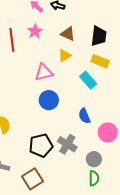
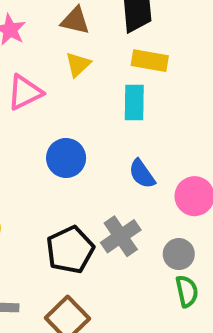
pink triangle: (44, 72) -> (25, 92), moved
cyan rectangle: (88, 80) -> (134, 102), turned 54
gray cross: (67, 144) -> (121, 236), turned 36

